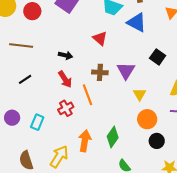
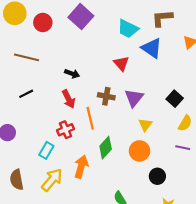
red triangle: (100, 38) -> (121, 63), moved
black square: (158, 57) -> (175, 99), moved
orange circle: (147, 119) -> (140, 151), moved
cyan rectangle: (37, 122) -> (46, 150), moved
green diamond: (113, 137) -> (106, 148), moved

